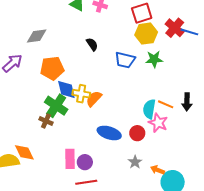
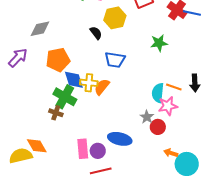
yellow hexagon: (146, 34) -> (115, 18), moved
blue trapezoid: (125, 60) -> (115, 60), moved
pink star: (158, 123) -> (168, 106), turned -30
blue ellipse: (109, 133) -> (120, 139), moved
red circle: (137, 133) -> (158, 127), moved
gray star: (135, 162) -> (147, 117), moved

